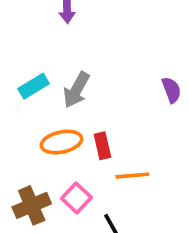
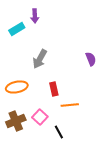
cyan rectangle: (34, 86) -> (17, 29), moved
orange ellipse: (61, 142) -> (17, 87), moved

